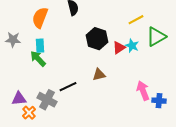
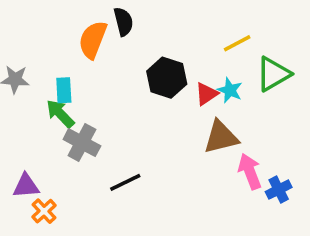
orange semicircle: (40, 18) -> (93, 40), moved
brown triangle: (99, 75) -> (221, 137), moved, size x1.5
black line: (68, 87) -> (125, 182), moved
gray cross: (47, 100) -> (82, 143), moved
blue cross: (159, 101) -> (279, 190), turned -32

